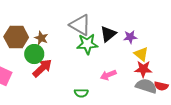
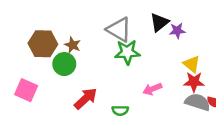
black triangle: (108, 34) -> (159, 22), moved
purple star: (130, 37) -> (177, 31), moved
red arrow: (42, 68) -> (86, 99), moved

